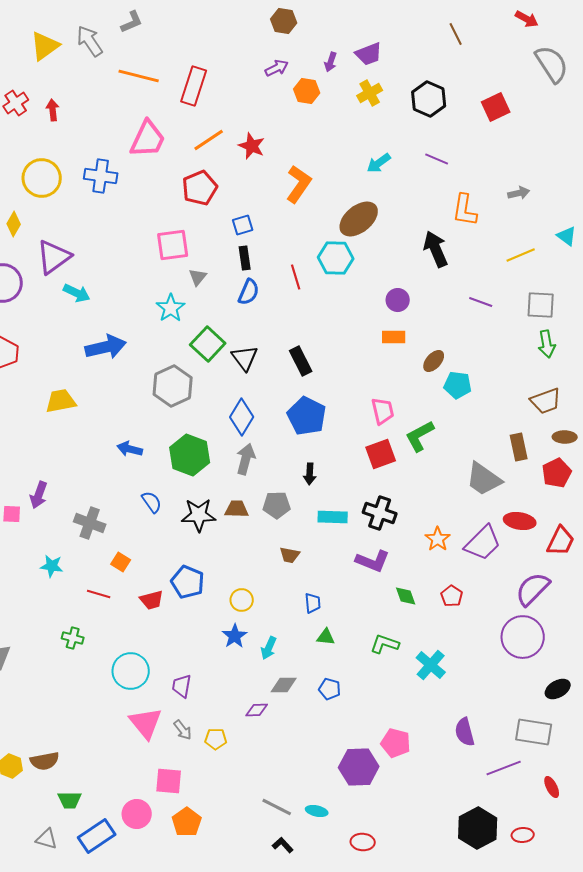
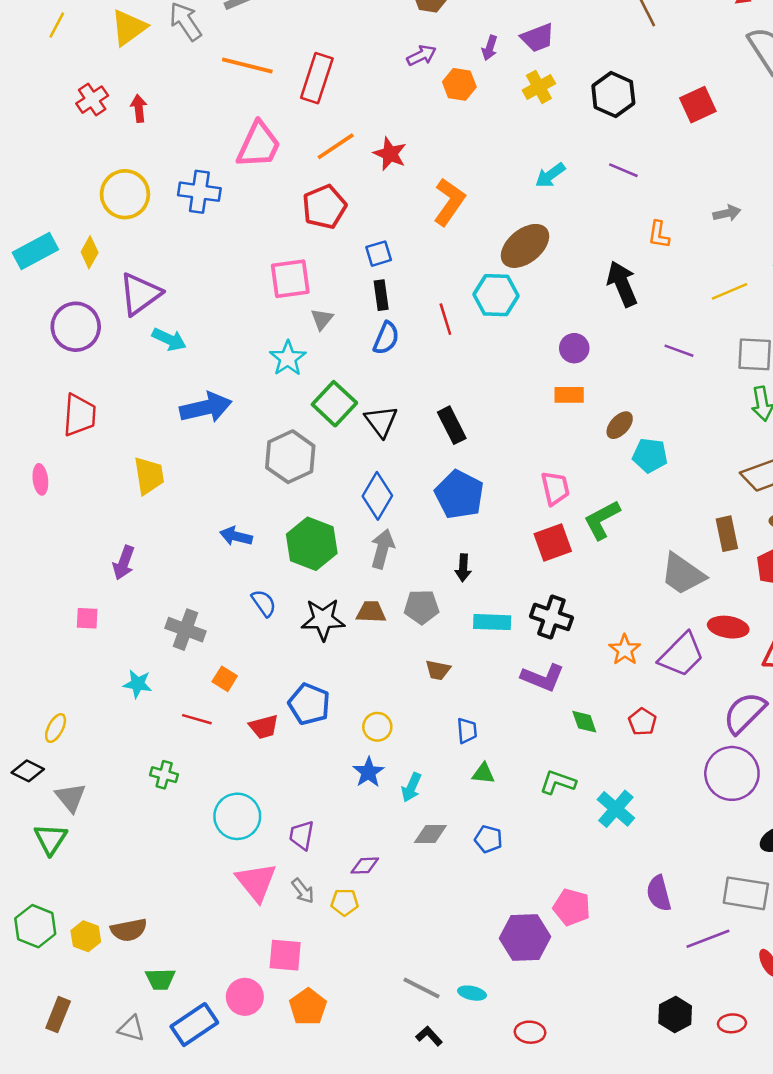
orange L-shape: (465, 210) -> (659, 235), size x0.7
yellow trapezoid: (61, 401) -> (149, 476), turned 92
purple arrow: (39, 495) -> (124, 563), moved
purple diamond: (257, 710) -> (365, 866), moved
black hexagon: (478, 828) -> (675, 1015), size x0.7

